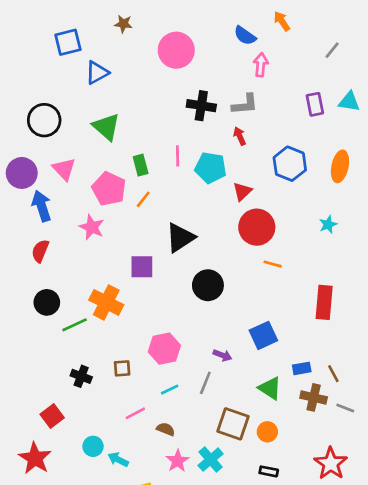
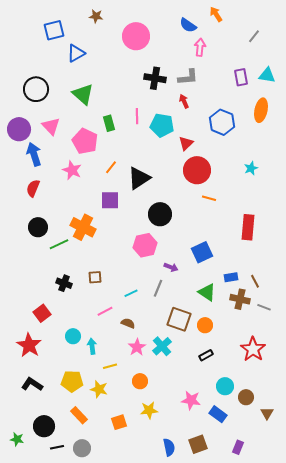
orange ellipse: (340, 166) -> (261, 110), moved
orange line: (143, 199) -> (111, 167), moved
pink hexagon: (164, 349) -> (145, 245), moved
cyan arrow: (118, 460) -> (92, 346), turned 56
black rectangle: (269, 471) -> (206, 355), turned -40

